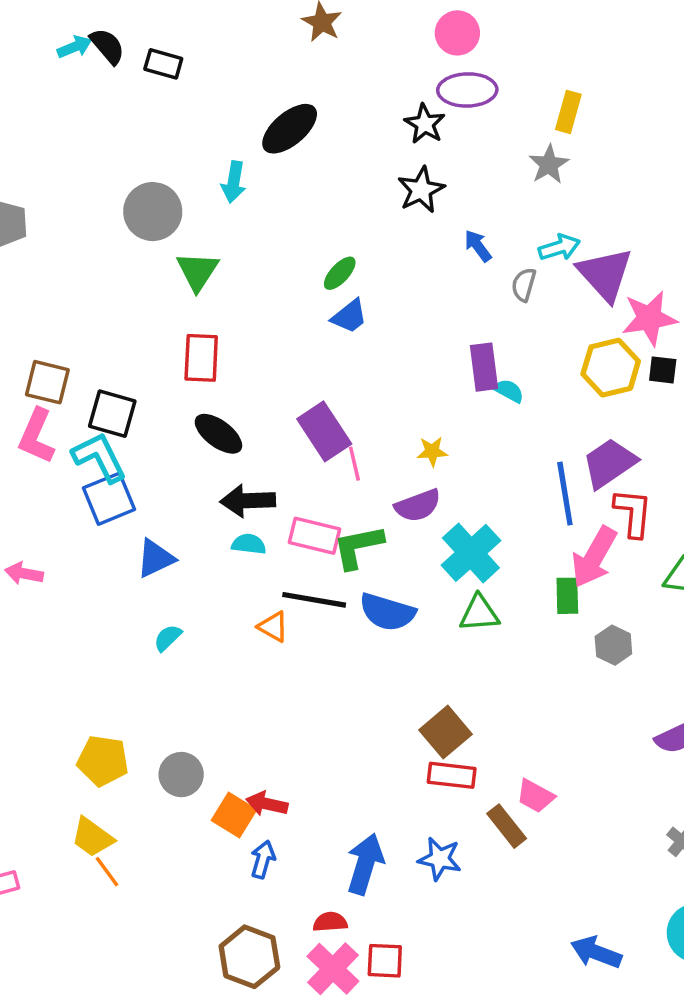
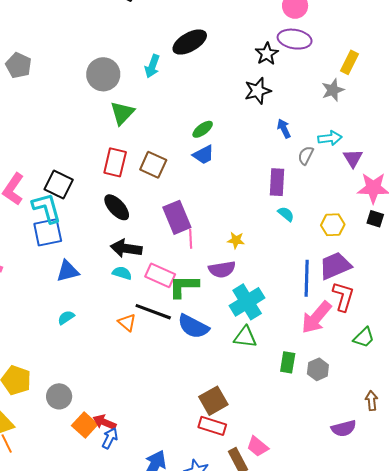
purple triangle: (605, 274) -> (353, 158), size x0.6
purple rectangle: (484, 367) -> (277, 182), moved
yellow hexagon: (611, 368) -> (333, 225), moved, size x0.7
brown square: (47, 382) -> (153, 165), moved
green rectangle: (567, 596) -> (288, 362), moved
blue arrow: (263, 859) -> (110, 438), moved

